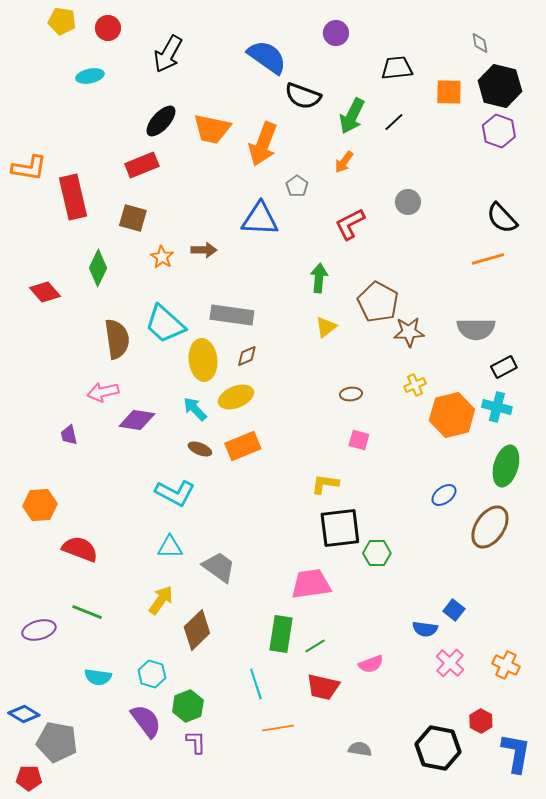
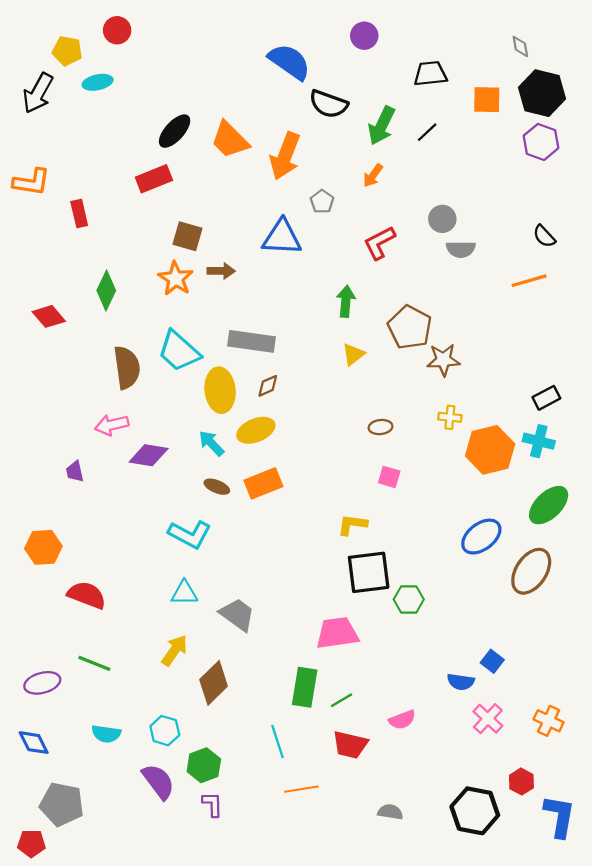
yellow pentagon: (62, 21) -> (67, 51), moved
black arrow: (168, 54) -> (38, 93), moved
orange trapezoid: (212, 129) -> (230, 140), turned 33
red rectangle: (73, 197) -> (79, 213), size x0.6
brown square: (133, 218) -> (188, 236), moved
black semicircle: (502, 218) -> (544, 236), size x0.7
orange star: (162, 257) -> (176, 279), size x1.4
gray semicircle: (476, 329) -> (461, 249), moved, size x0.7
yellow cross: (415, 385) -> (450, 417), turned 30
green ellipse: (506, 466) -> (549, 505), turned 30
blue ellipse: (444, 495) -> (481, 537), size x1.5
blue diamond: (24, 714) -> (34, 743), moved, turned 32

